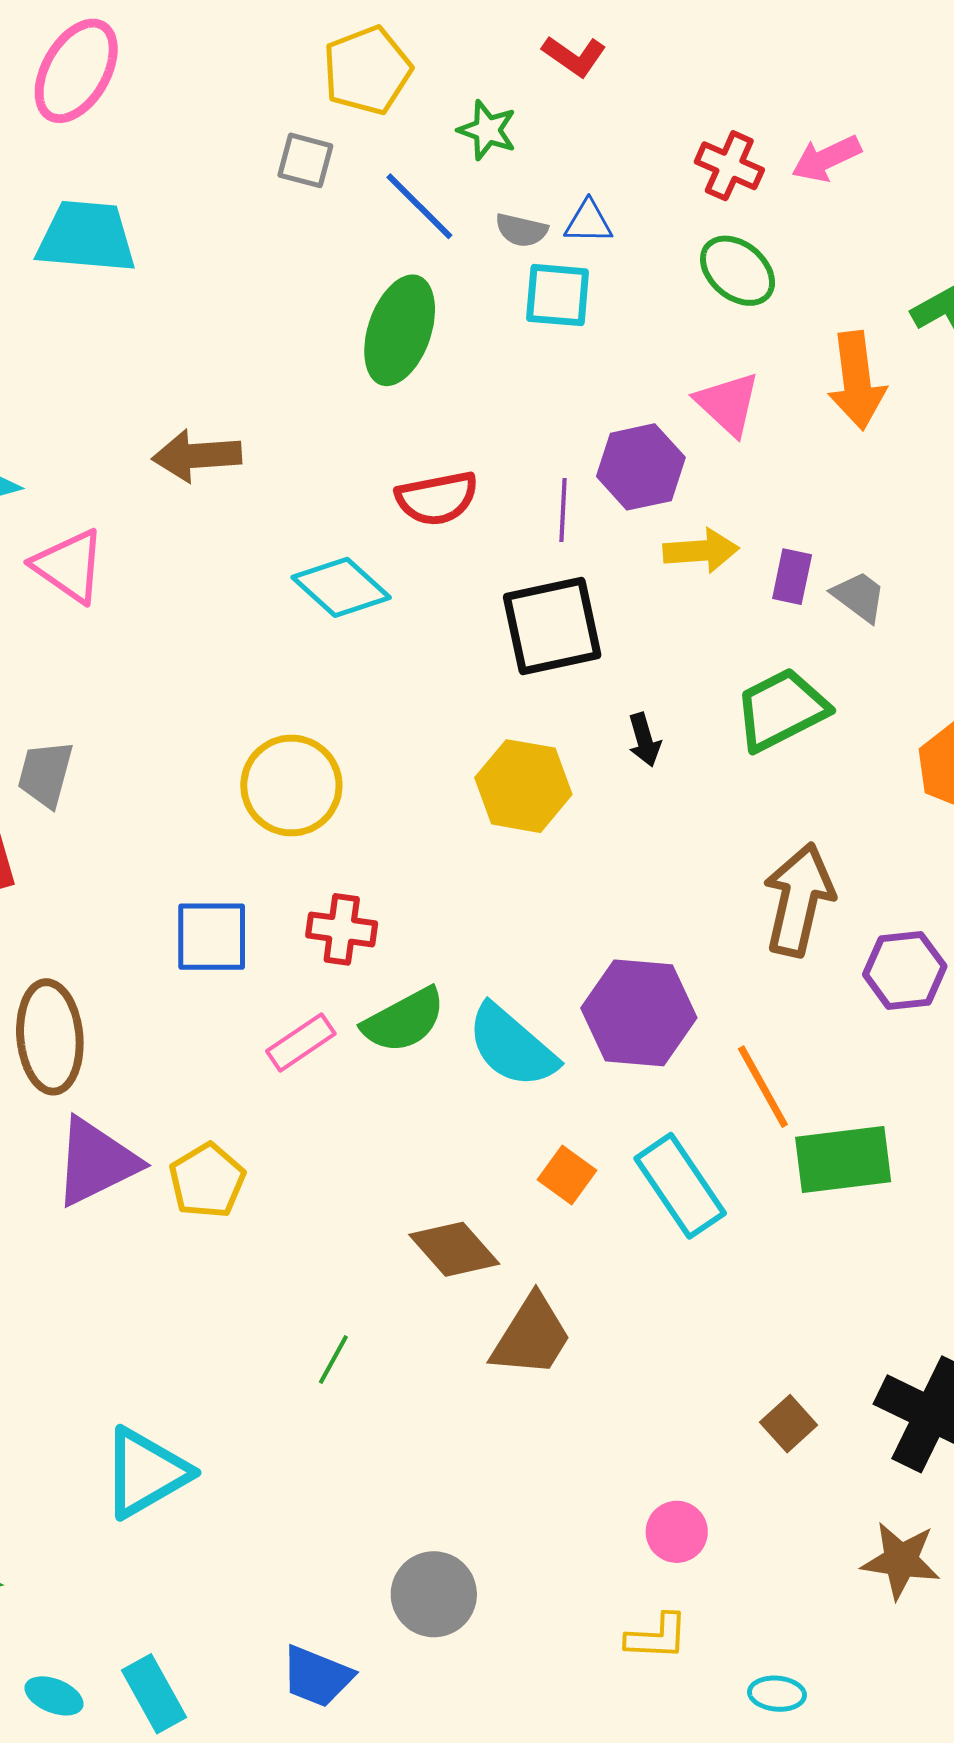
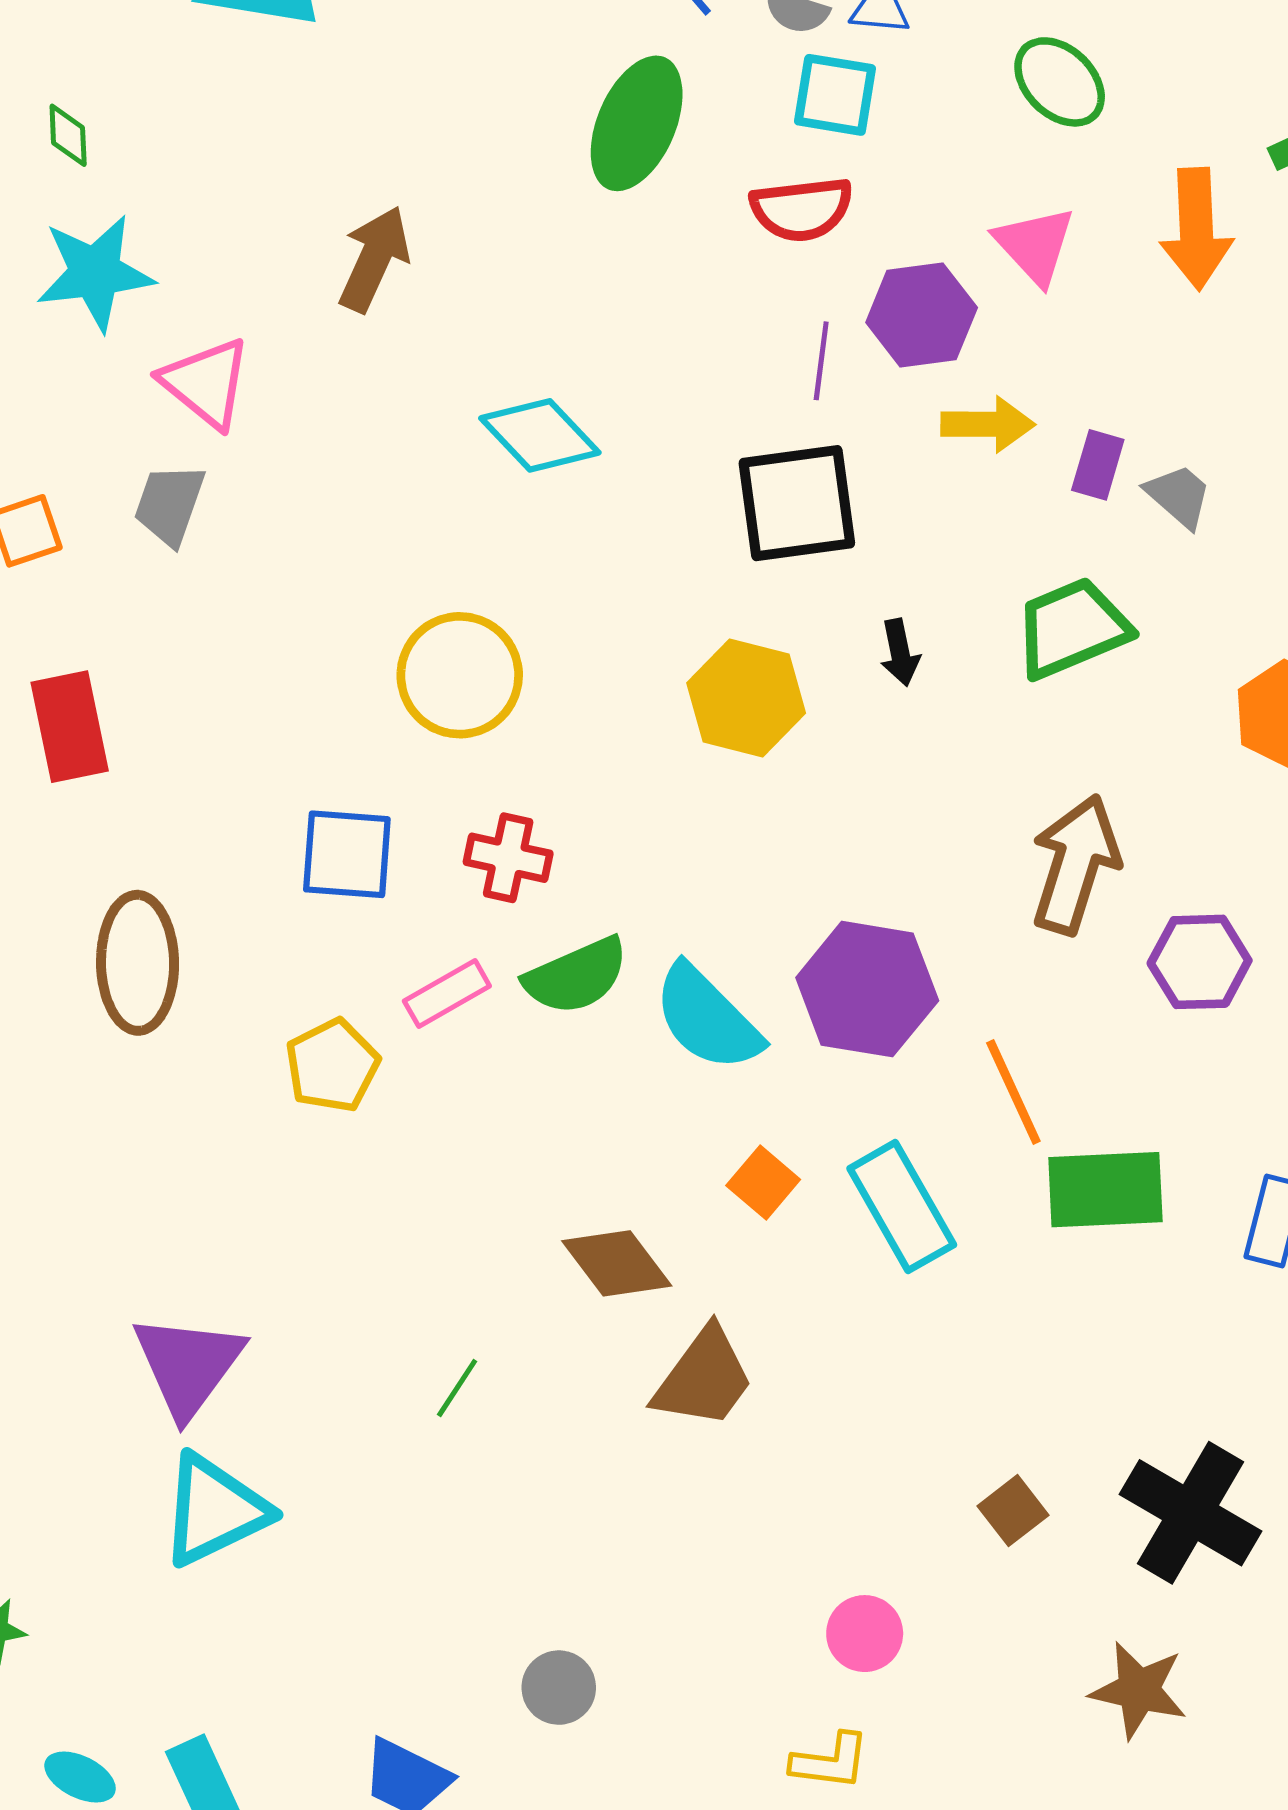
brown arrow: (197, 456) -> (374, 259), turned 114
red semicircle: (437, 498) -> (802, 209), moved
gray trapezoid: (45, 774) -> (170, 504), moved
purple triangle: (96, 1162) -> (188, 1365), moved, turned -32
yellow pentagon: (207, 1181) -> (332, 1066), moved
gray circle: (434, 1594) -> (559, 1688), size x0.7

